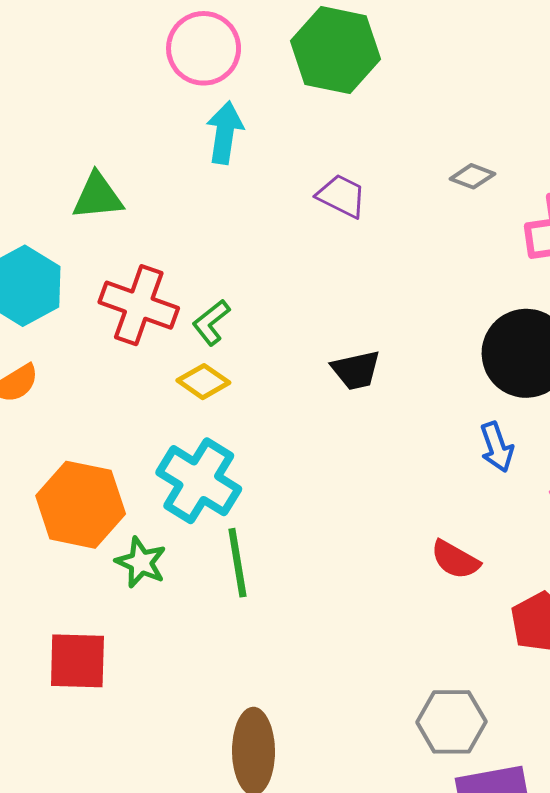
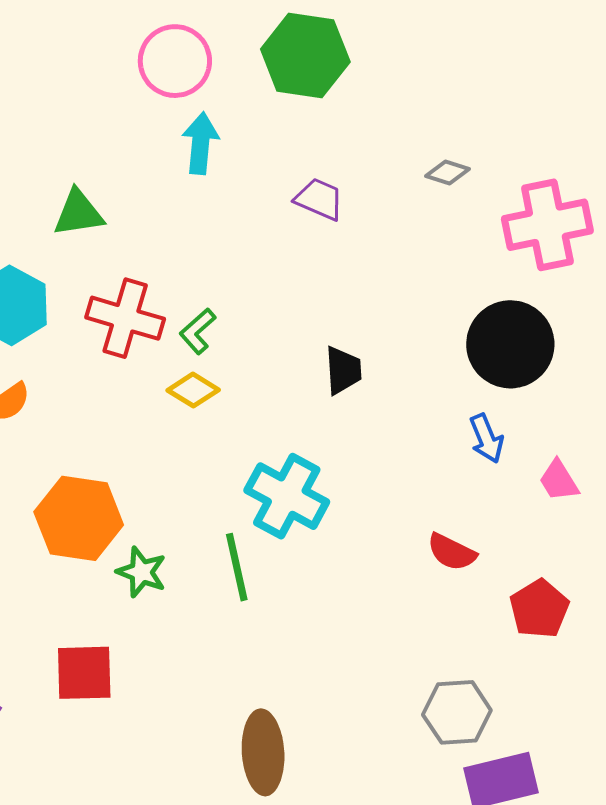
black trapezoid: (356, 370) -> (343, 370), turned -78
cyan cross: (199, 481) -> (287, 496), moved

